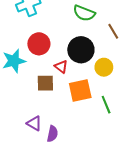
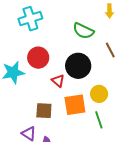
yellow circle: (104, 67) -> (99, 94), moved
brown square: (45, 83) -> (44, 111), moved

